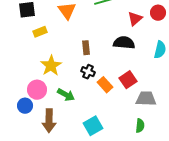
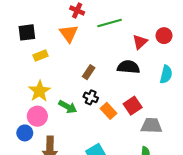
brown rectangle: (86, 48) -> (89, 72), turned 40
yellow star: (51, 66) -> (39, 91), moved
green arrow: (66, 95) -> (68, 107), moved

